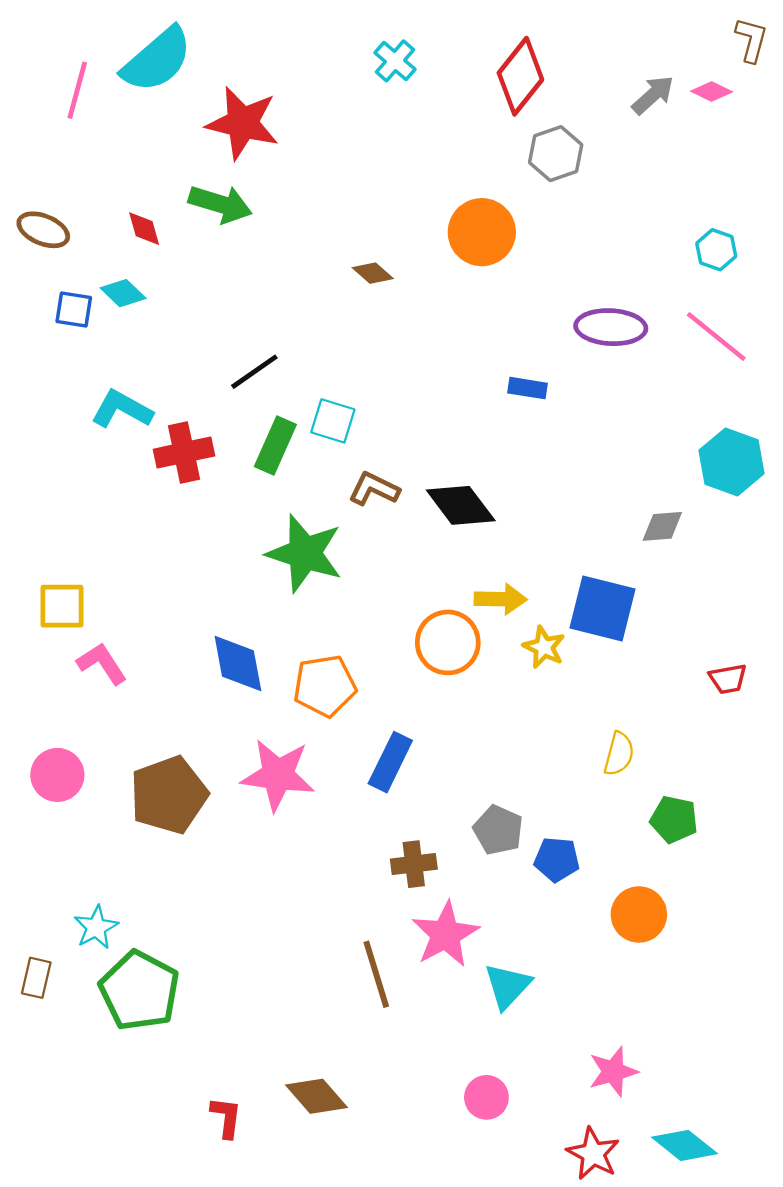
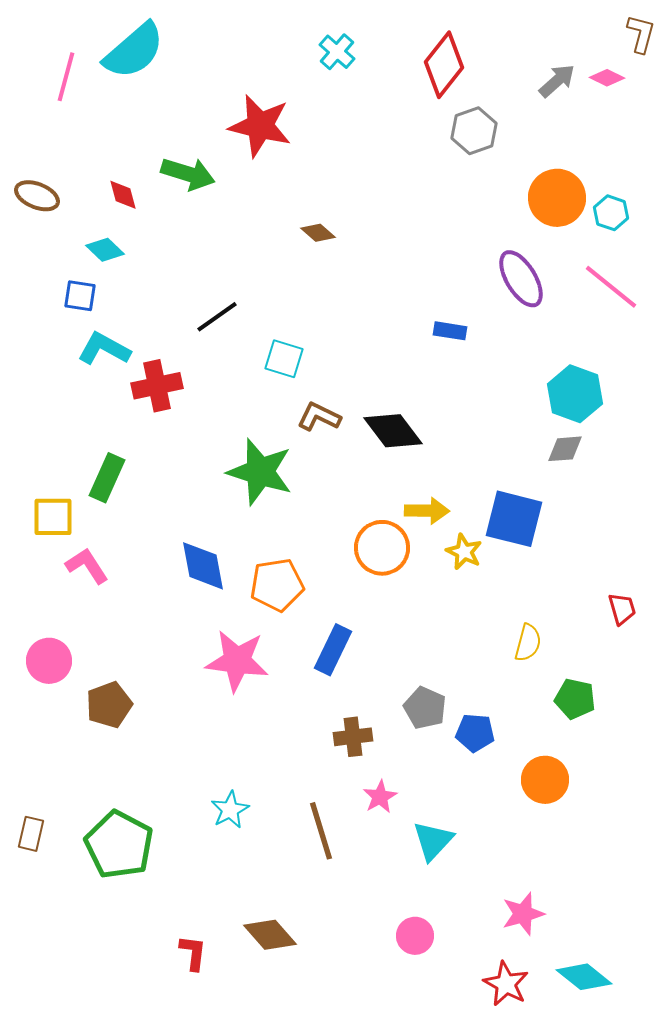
red star: (243, 123) -> (260, 126), moved
orange circle: (482, 232) -> (557, 198), moved
blue square: (74, 310) -> (80, 296), moved
purple ellipse: (611, 327) -> (521, 279), turned 56
green rectangle: (275, 446) -> (107, 478), moved
cyan hexagon: (731, 462) -> (575, 394), moved
red trapezoid: (728, 679) -> (622, 609), moved, turned -96
brown pentagon: (169, 795) -> (109, 705), moved, size x0.7
cyan star: (96, 927) -> (230, 810), moved
pink star: (445, 934) -> (380, 797), size x0.6

